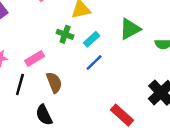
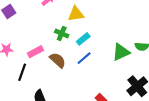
green triangle: (130, 29) -> (121, 52), moved
brown semicircle: (54, 83) -> (58, 60), moved, turned -30

